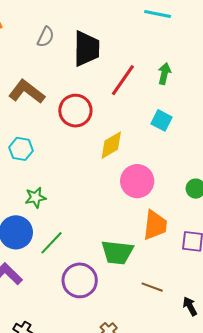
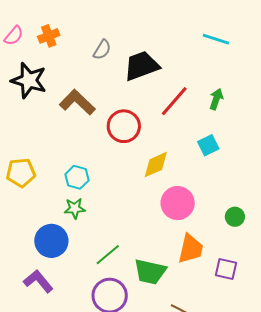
black trapezoid: (86, 49) -> (141, 66), turned -117
cyan square: (161, 120) -> (208, 145), turned 30
cyan hexagon: (21, 149) -> (77, 177), moved
green line: (52, 243) -> (108, 255), moved

